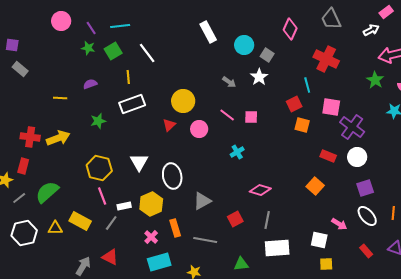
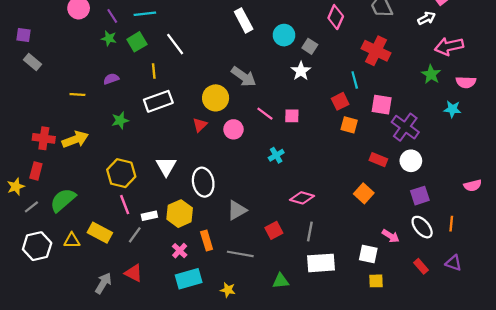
gray arrow: (229, 82) -> (244, 77), moved, size x1.6

